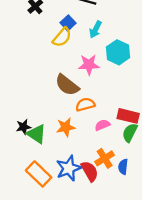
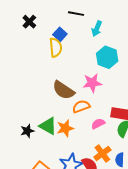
cyan arrow: (96, 29) -> (97, 29), moved
yellow semicircle: (62, 37) -> (56, 48), turned -42
pink star: (89, 65) -> (92, 83), moved
green triangle: (37, 134) -> (48, 126), moved

